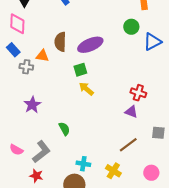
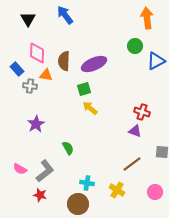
pink diamond: (17, 24) -> (37, 53), moved

